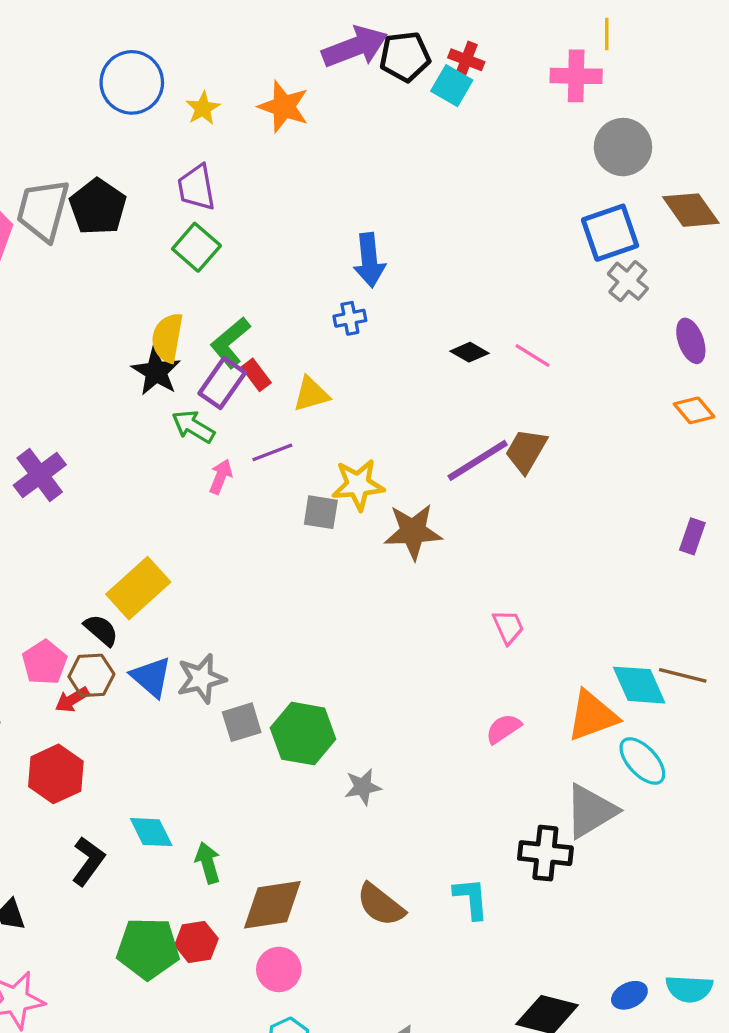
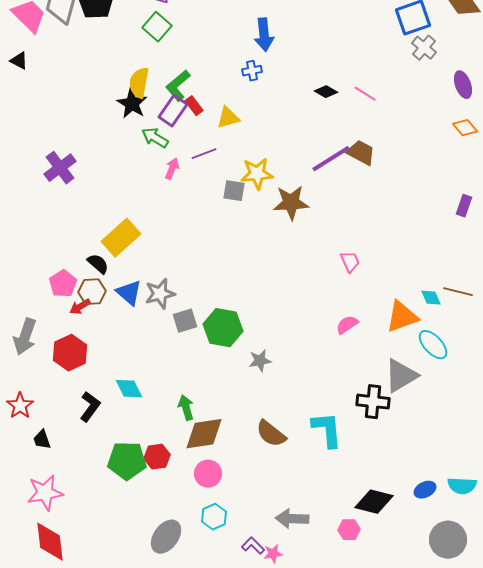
brown trapezoid: (526, 451) -> (361, 153), turned 88
cyan diamond: (639, 685) -> (431, 298), size x0.6
green arrow: (208, 863) -> (186, 408), moved
cyan L-shape: (471, 898) -> (327, 430), size x1.4

